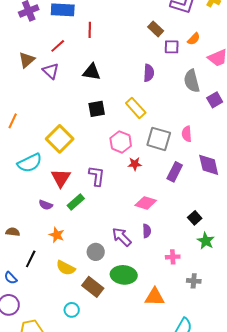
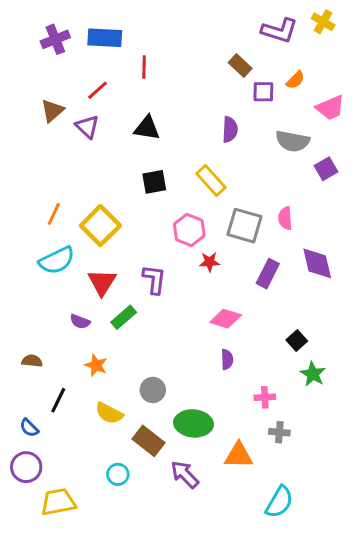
gray semicircle: (192, 81) -> (292, 141), turned -65
orange line: (13, 121) -> (54, 214), moved
purple arrow: (122, 237) -> (185, 474), moved
gray cross: (194, 281) -> (279, 432), moved

